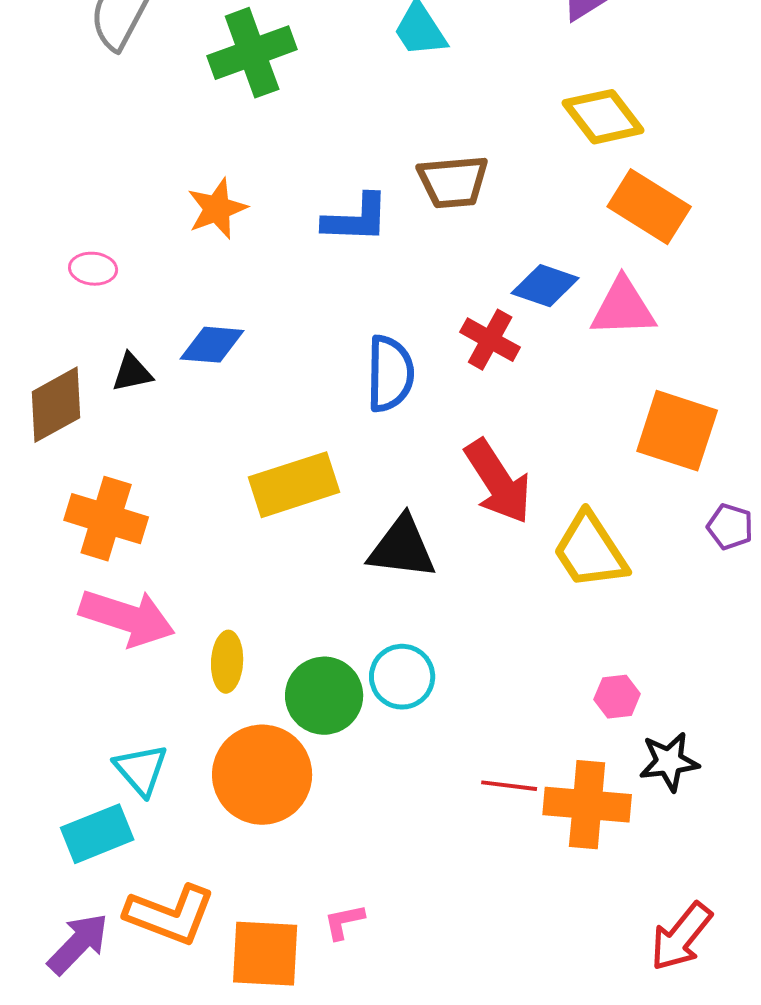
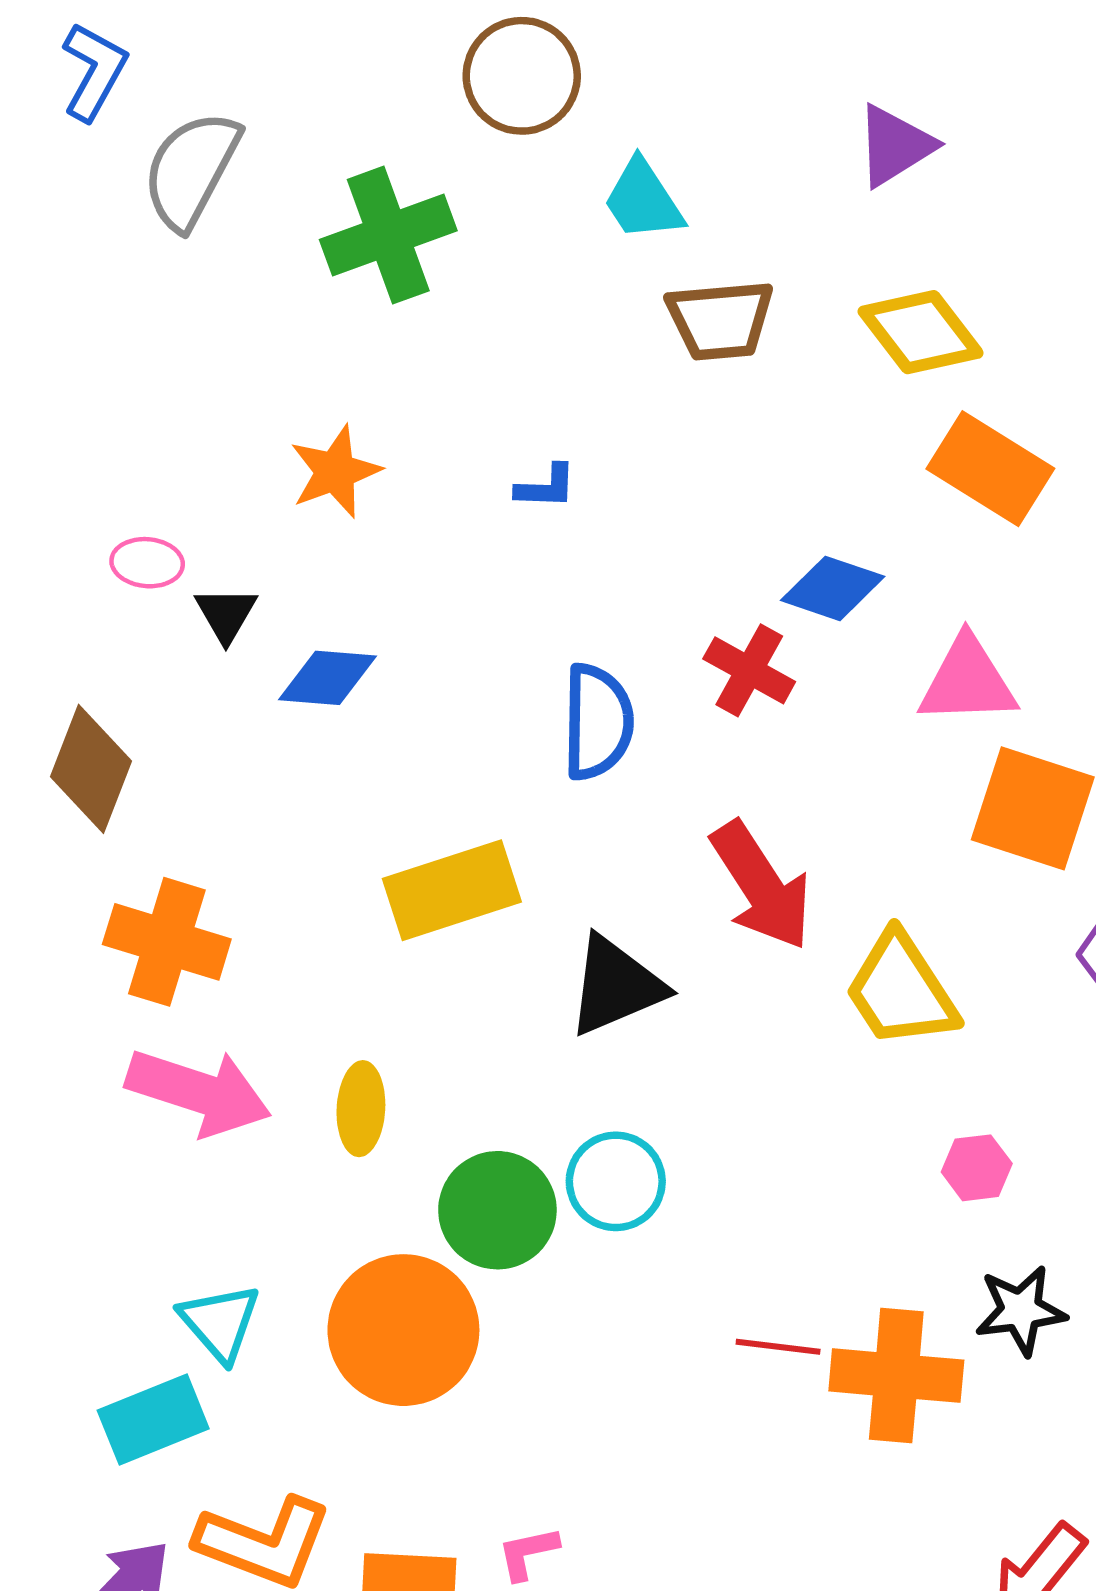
brown trapezoid: (453, 182) -> (720, 320), moved
blue L-shape: (356, 219) -> (546, 487), size x0.6
pink triangle: (623, 308) -> (968, 681), moved
black triangle: (132, 373) -> (226, 614), moved, turned -48
brown diamond: (56, 405) -> (91, 769), turned -40
black triangle: (402, 548) -> (616, 986), turned -30
yellow ellipse: (227, 662) -> (361, 1109), moved
pink hexagon: (617, 697) -> (977, 1168), moved

